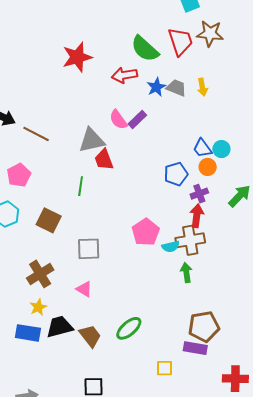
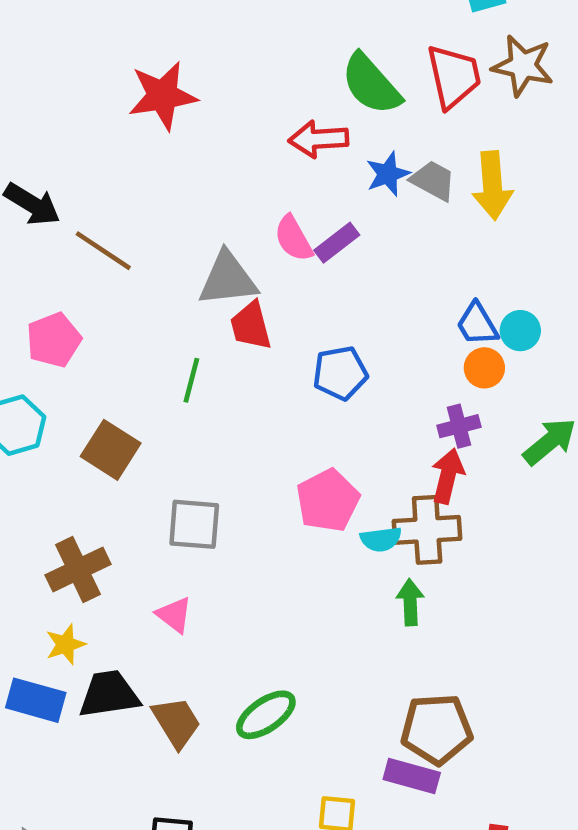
red star: (77, 57) -> (163, 96), moved
yellow arrow: (202, 87) -> (492, 185), size x1.6
blue pentagon: (176, 174) -> (340, 373), moved

